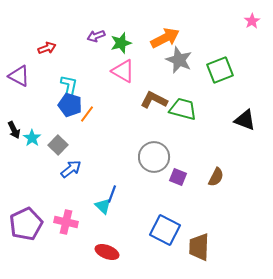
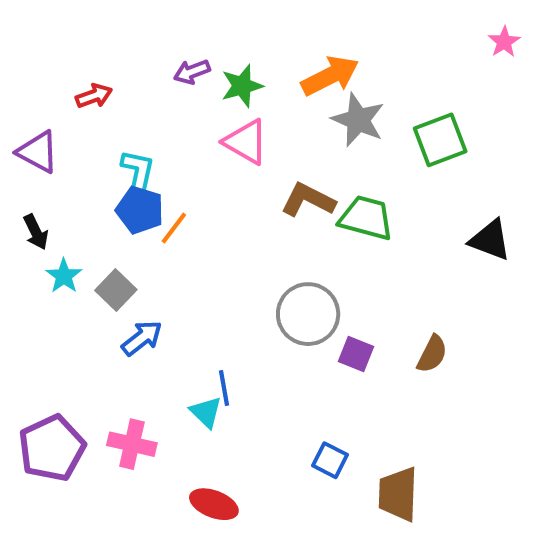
black arrow: (14, 130) -> (36, 232), moved
blue line: (112, 194) -> (224, 388), turned -30
blue square: (165, 230) -> (330, 460), size x0.6

